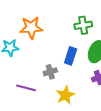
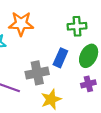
gray cross: (50, 72) -> (37, 73), size x1.5

